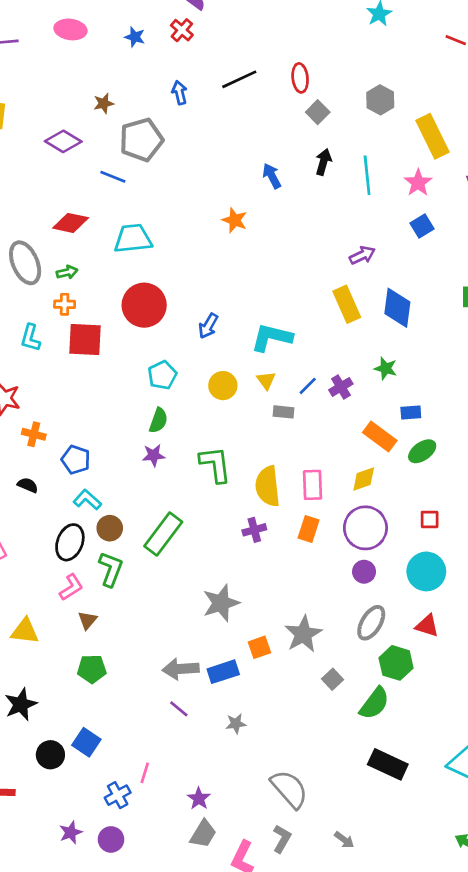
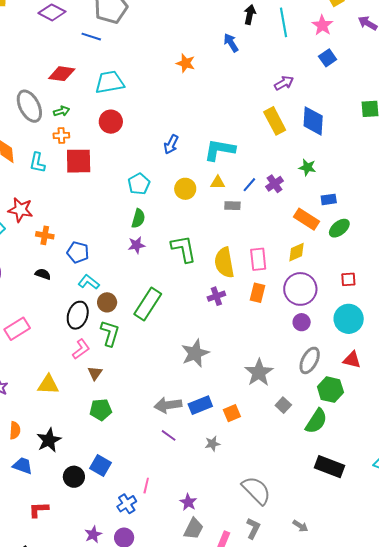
blue arrow: (272, 176) -> (231, 43), moved
red circle: (144, 305) -> (111, 122), moved, size x0.7
yellow triangle: (266, 380) -> (218, 183), turned -49
orange square: (259, 647) -> (232, 413), moved

